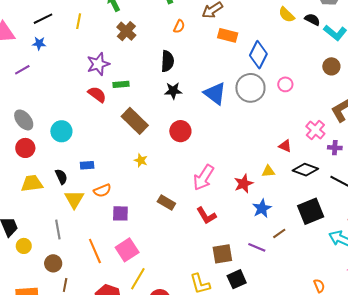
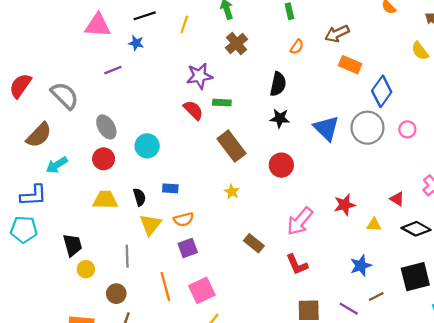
red star: (244, 184) -> (345, 205), moved
purple square: (120, 213) -> (188, 248), moved, turned -30

